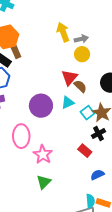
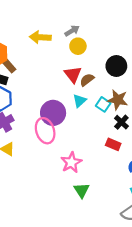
yellow arrow: (63, 32) -> (40, 37), moved, turned -48
brown semicircle: (80, 86) -> (87, 80), turned -64
pink ellipse: (21, 136) -> (45, 131), moved
pink star: (43, 154) -> (71, 162), turned 30

